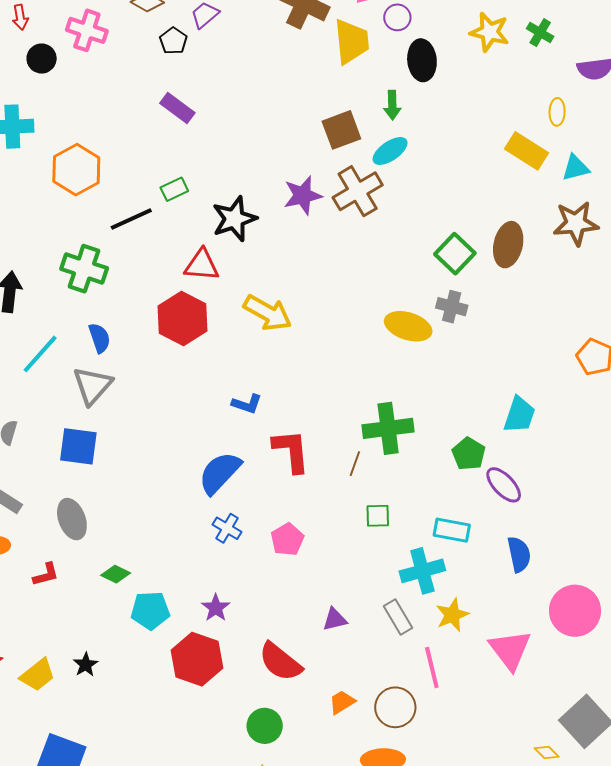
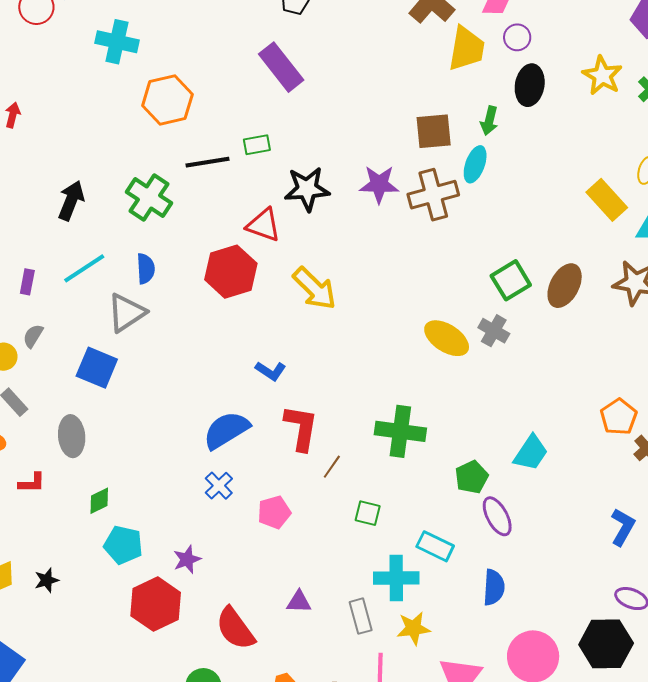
purple rectangle: (177, 108) -> (281, 67), size x1.4
cyan ellipse: (390, 151) -> (475, 164), turned -51
brown line: (355, 464) -> (332, 467), moved
green diamond: (116, 574) -> (99, 501), turned -68

